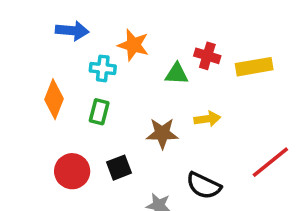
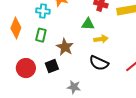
green triangle: (177, 74) -> (88, 24), moved
brown star: (162, 133) -> (65, 47), moved, turned 30
black semicircle: (204, 186) -> (99, 63), moved

